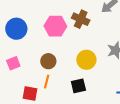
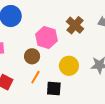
pink hexagon: (55, 26) -> (46, 37), moved
orange line: (47, 82) -> (35, 77), moved

